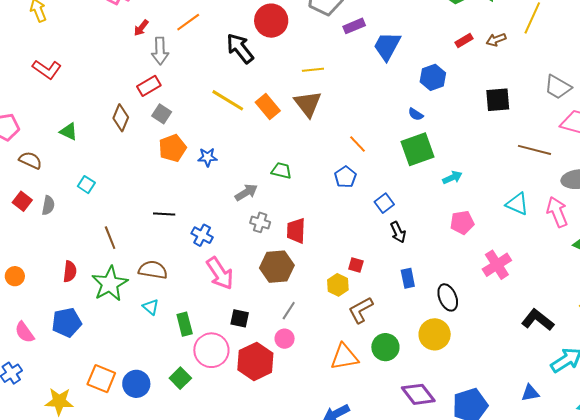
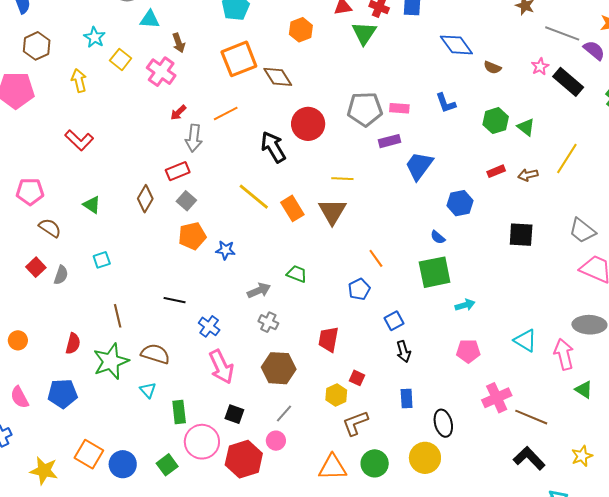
brown line: (535, 150) -> (531, 417), moved
cyan square: (86, 185) -> (102, 260), turned 30
red trapezoid: (296, 231) -> (328, 339), moved

